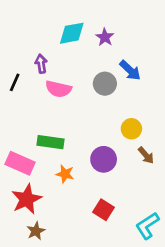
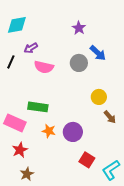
cyan diamond: (72, 33) -> (17, 25), moved
purple arrow: (41, 64) -> (31, 48), turned -112
purple circle: (104, 159) -> (73, 132), moved
red star: (27, 199) -> (20, 150), size x0.7
red square: (104, 210) -> (87, 160), moved

